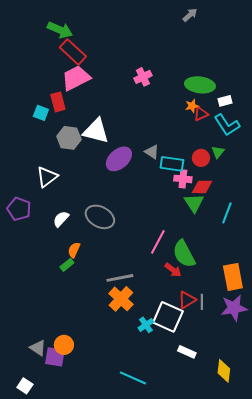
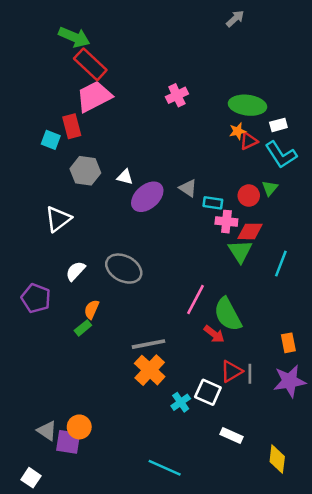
white triangle: (96, 131) -> (125, 177), moved, size x0.5
cyan rectangle: (172, 164) -> (213, 203), size x0.7
purple pentagon: (19, 209) -> (36, 298), moved
orange rectangle: (233, 277) -> (288, 343), size x0.6
white square: (168, 317) -> (208, 392), size x0.7

